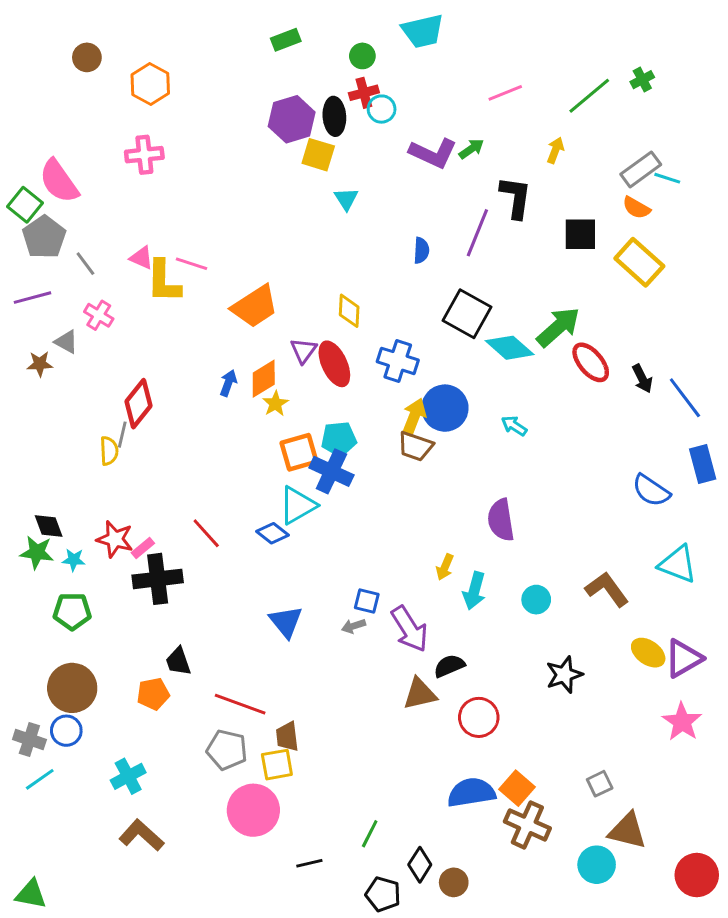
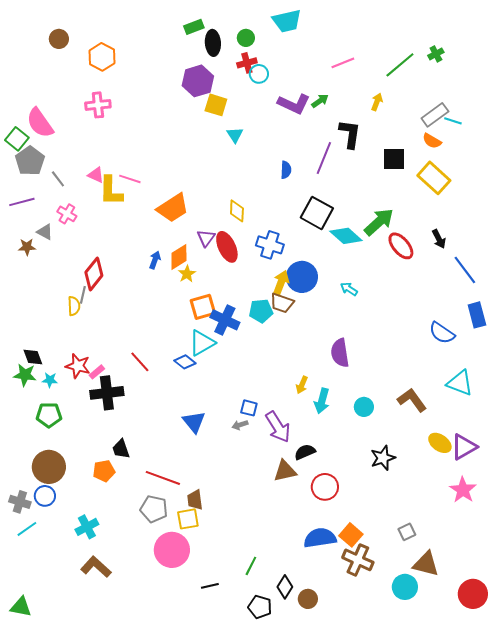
black ellipse: (334, 116) -> (213, 43), moved
black arrow: (642, 379) -> (439, 239), moved
cyan pentagon: (339, 439) -> (261, 311), moved

